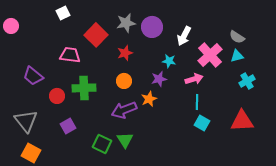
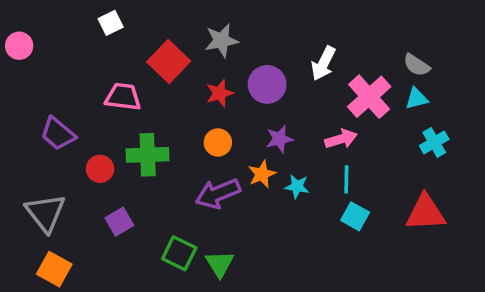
purple circle: (152, 27) -> (267, 84), moved
cyan star: (169, 61) -> (297, 186), moved
green triangle: (125, 140) -> (220, 264), moved

